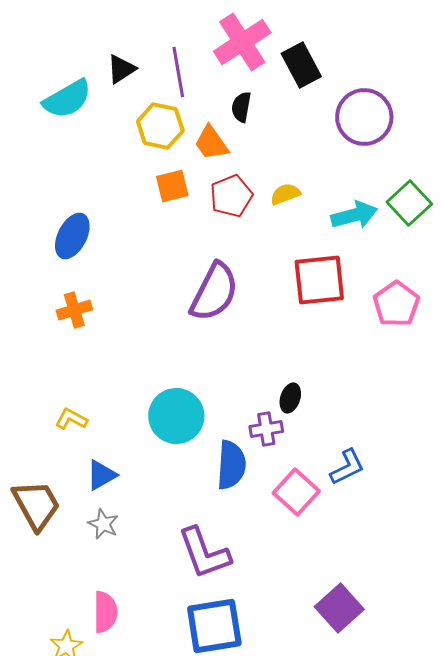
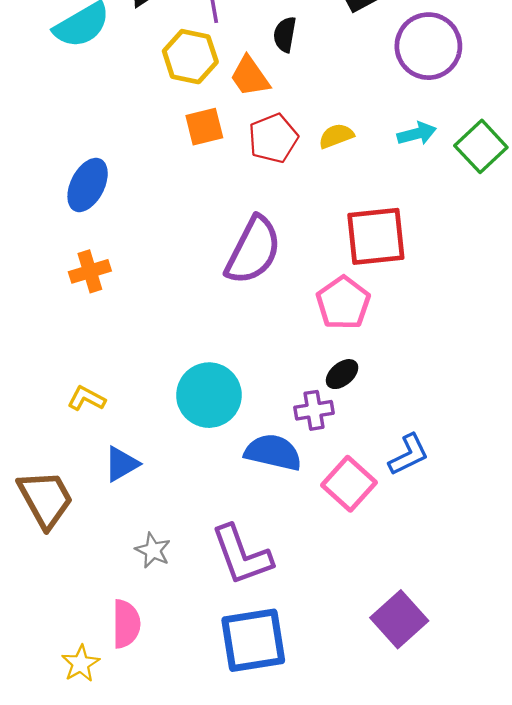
cyan arrow: (354, 215) -> (417, 134), moved, size x0.7
pink pentagon: (396, 304) -> (343, 303), moved
black ellipse: (290, 398) -> (342, 374), turned 32
blue semicircle: (231, 465) -> (273, 452), turned -81
gray star: (103, 524) -> (153, 550), moved

